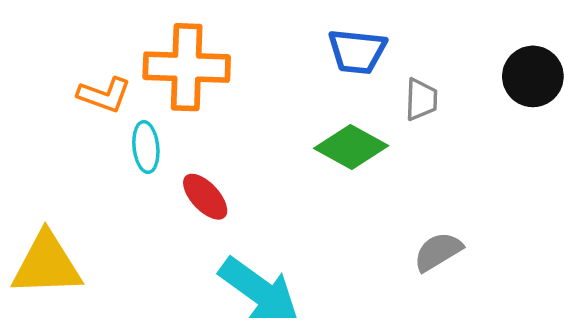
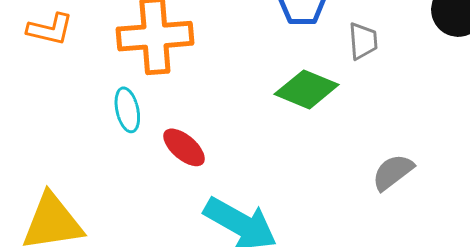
orange L-shape: (104, 95) -> (50, 29), moved

